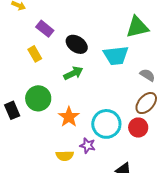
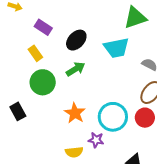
black ellipse: (77, 44) -> (76, 40), turned -75
green circle: (38, 98) -> (43, 82), moved

